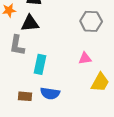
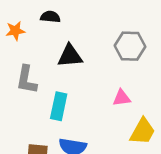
black triangle: (30, 23) -> (70, 56), moved

